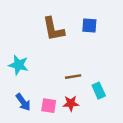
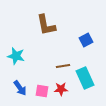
blue square: (89, 26) -> (86, 40), moved, turned -32
cyan rectangle: (99, 91) -> (85, 78), size x1.5

